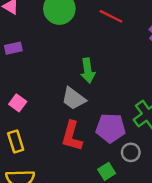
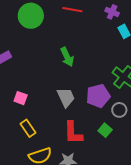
gray trapezoid: (74, 99) -> (66, 98), moved, turned -135
red L-shape: (72, 136) -> (73, 133), moved

